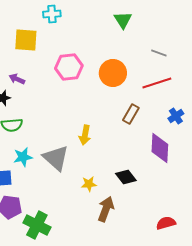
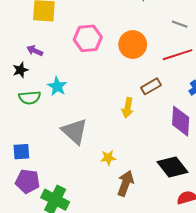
brown rectangle: (131, 114) -> (151, 86), turned 30
yellow arrow: (85, 135) -> (128, 108), moved
cyan star: (23, 157) -> (57, 86), moved, turned -30
black diamond: (126, 177) -> (172, 167), moved, size x1.4

